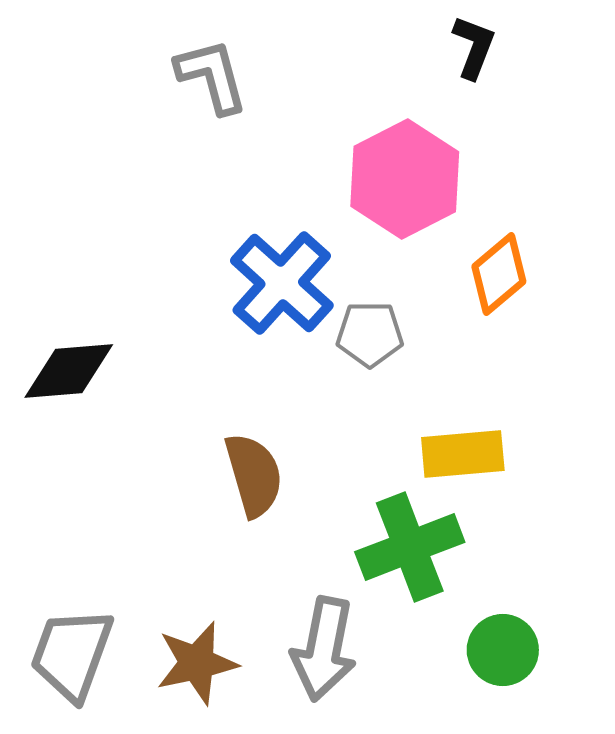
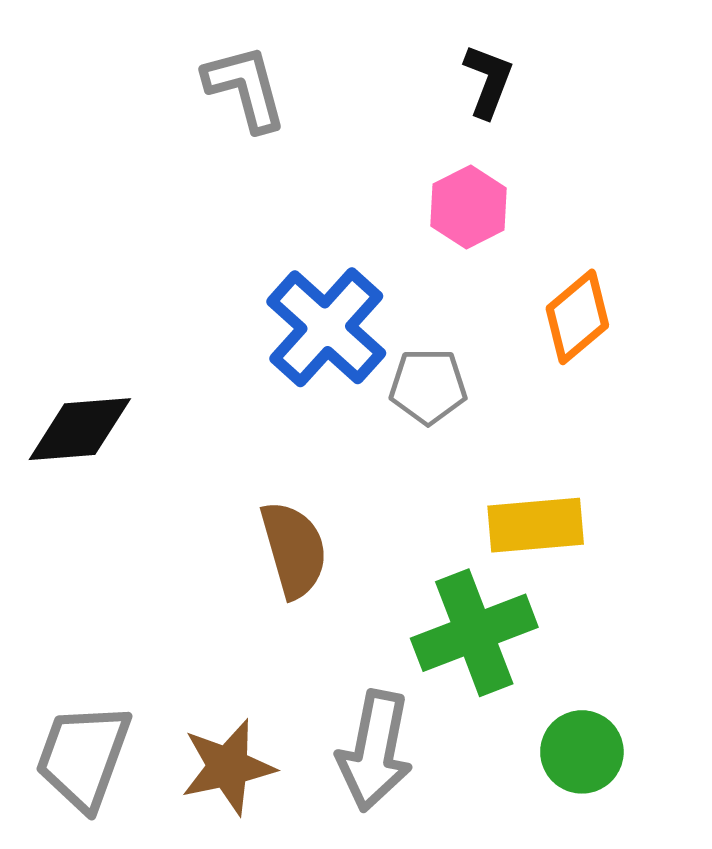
black L-shape: (474, 47) -> (488, 81), moved
pink hexagon: (405, 179) -> (469, 207), size x0.6

